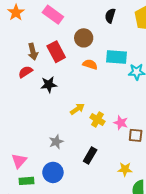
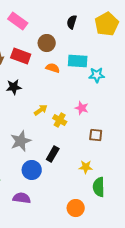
red rectangle: (56, 52) -> (21, 56), turned -42
pink star: (121, 123) -> (82, 108), moved
gray star: (56, 142) -> (21, 141), size x1.5
blue circle: (53, 172) -> (32, 170), moved

